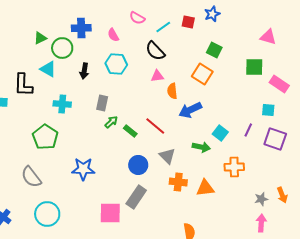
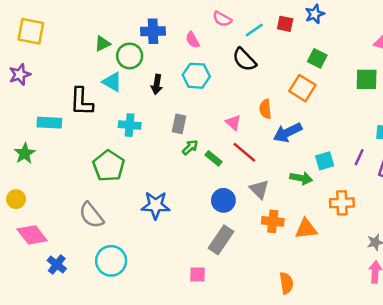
pink triangle: (157, 76) -> (233, 123), moved, turned 48
cyan square: (220, 133) -> (325, 161), turned 35
pink square: (110, 213) -> (197, 274), moved, size x0.6

